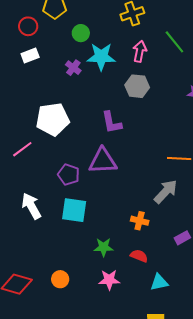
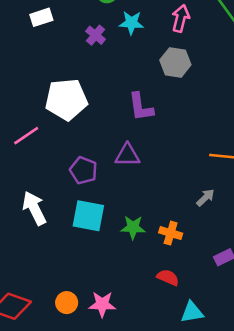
cyan star: (101, 57) -> (131, 23), size x0.7
purple triangle: (103, 161) -> (127, 155), size x0.7
gray arrow: (166, 192) -> (205, 198), size x0.6
green star: (104, 247) -> (133, 227), moved
pink star: (109, 280) -> (102, 304), moved

